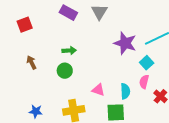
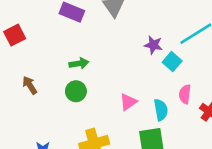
purple star: (125, 43) -> (153, 45), size x0.6
cyan square: (147, 63) -> (172, 62), moved
pink triangle: (98, 90) -> (128, 102), moved, turned -48

